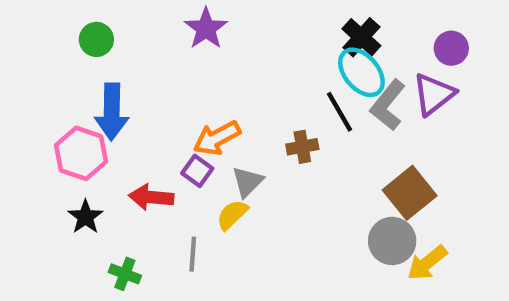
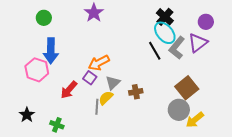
brown cross: (302, 147) -> (136, 92), moved
red arrow: (151, 197) -> (69, 90), turned -54
black star: (85, 217) -> (27, 115), moved
gray line: (193, 254) -> (97, 107), moved

